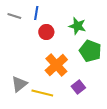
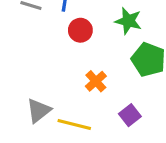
orange cross: (56, 65) -> (96, 81), size x0.6

